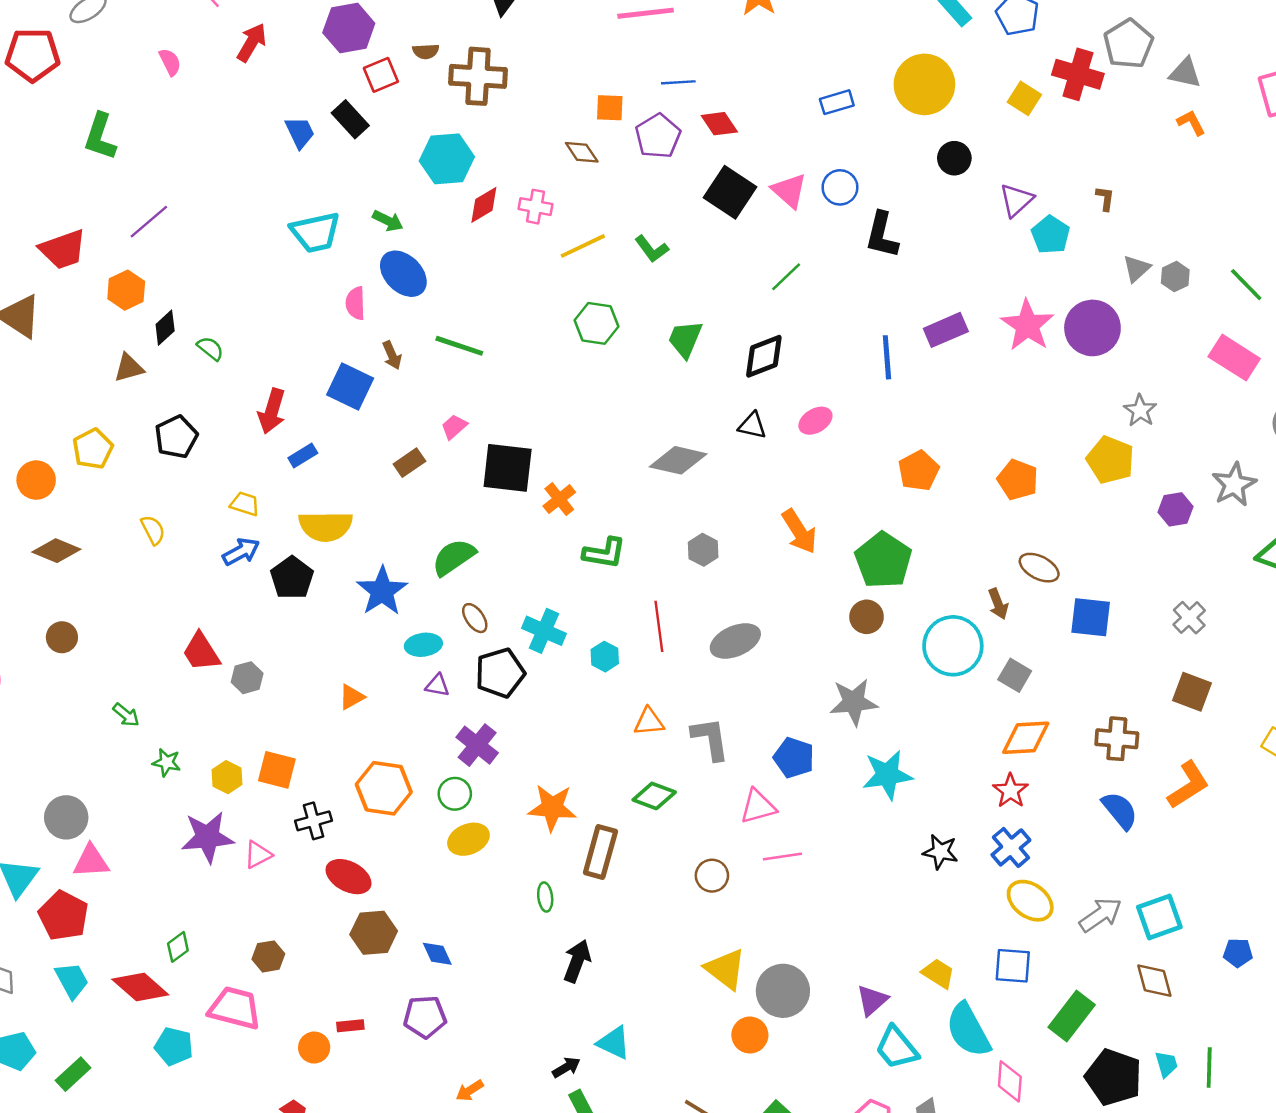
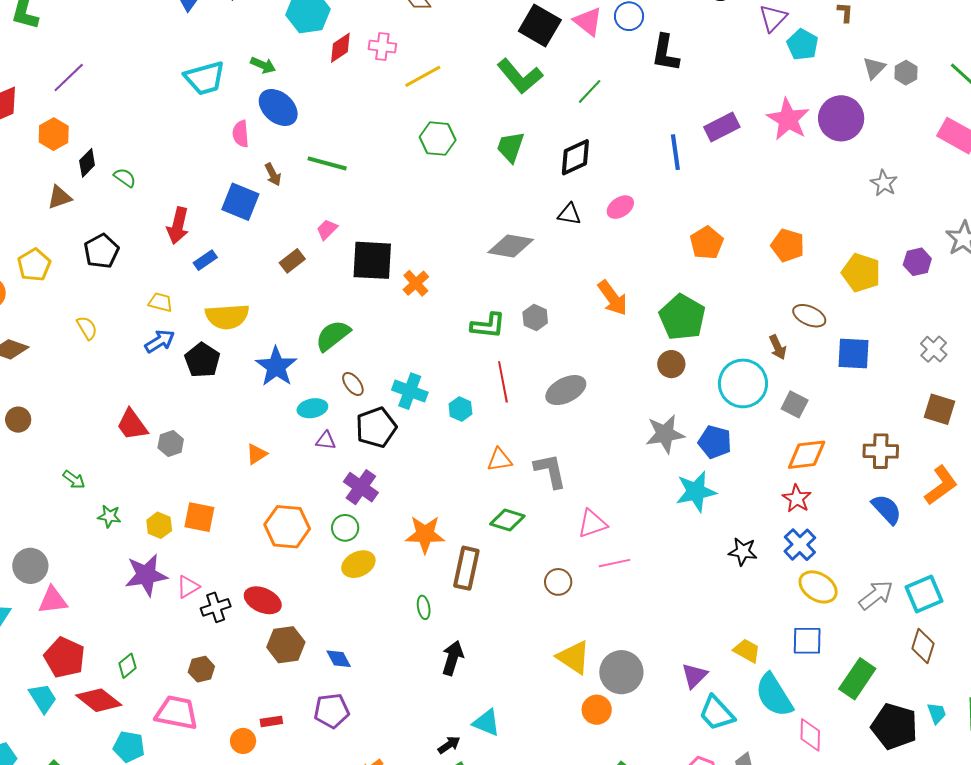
green L-shape: (652, 249) -> (520, 76), moved, size x1.6
yellow pentagon: (1110, 460) -> (861, 273), moved
green L-shape: (604, 553) -> (488, 326), moved
blue pentagon: (794, 758) -> (715, 442), moved
black cross: (313, 821) -> (216, 607), moved
red pentagon: (63, 916) -> (65, 658), moved
brown diamond: (1154, 981) -> (923, 646), turned 36

